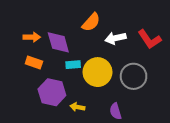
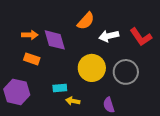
cyan rectangle: (73, 65) -> (60, 88), moved
purple hexagon: (52, 92) -> (17, 92), moved

